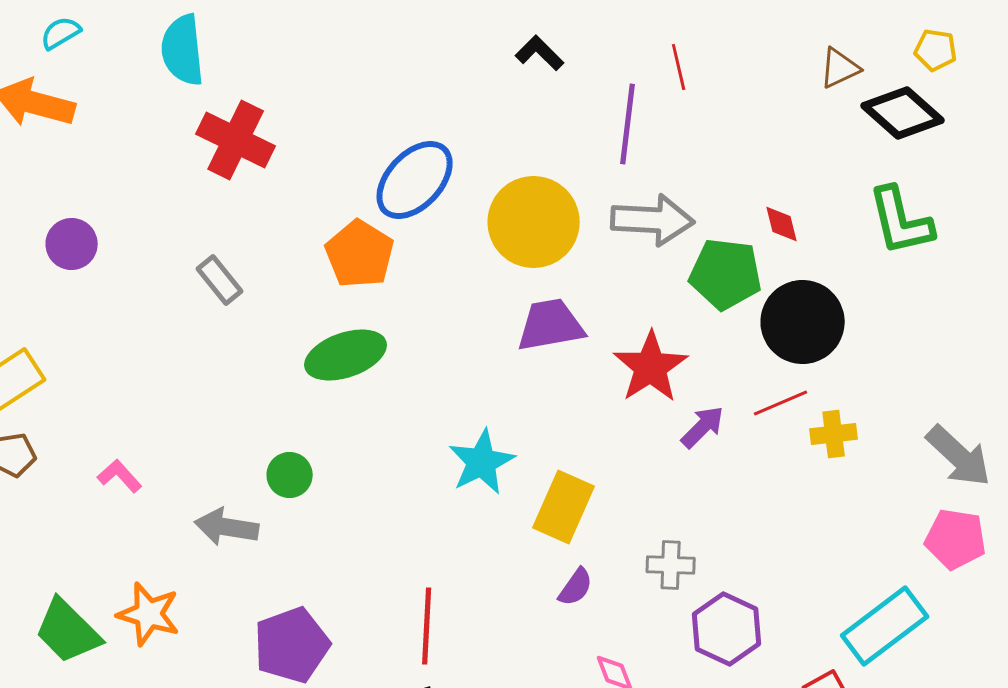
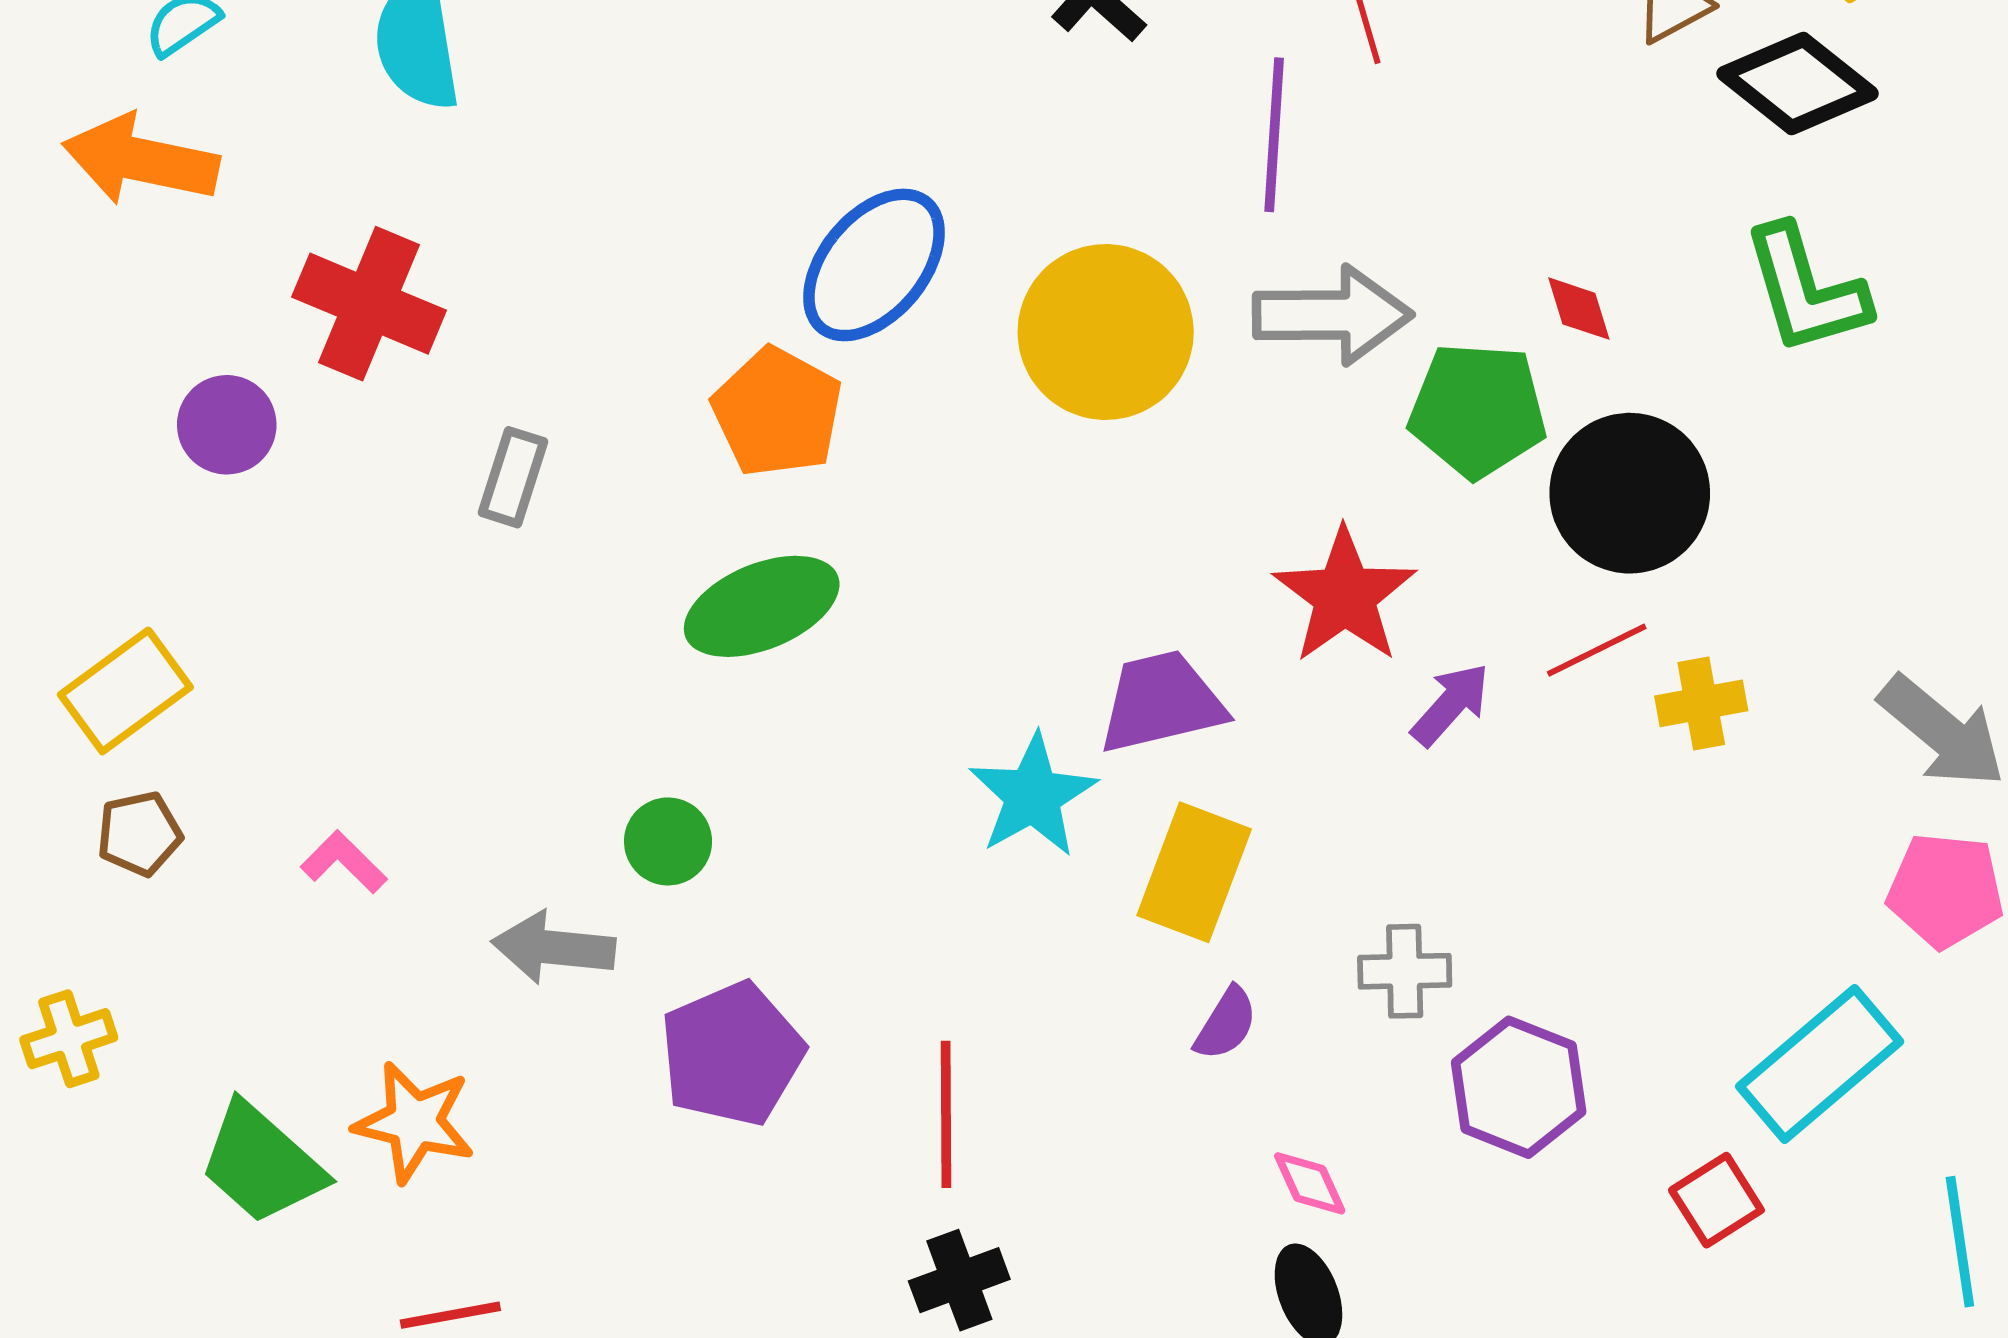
red cross: (236, 140) -> (369, 304), moved
gray rectangle: (220, 280) -> (513, 477), turned 60
purple trapezoid: (551, 325) -> (1161, 702), moved
purple pentagon: (292, 645) -> (732, 1054), moved

